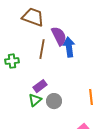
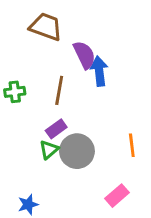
brown line: (42, 49) -> (59, 90), moved
gray circle: (54, 101) -> (77, 151), size x1.5

